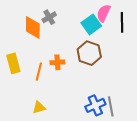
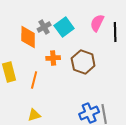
cyan square: (91, 24) -> (64, 27), moved
orange cross: (57, 62) -> (53, 58), moved

